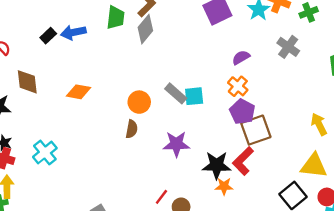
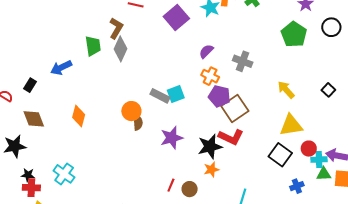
black rectangle: (48, 36) -> (30, 85), moved
gray cross: (288, 47) -> (243, 61), moved
orange diamond: (79, 92) -> (79, 116), turned -70
brown semicircle: (132, 129) -> (138, 122), moved
red L-shape: (243, 161) -> (231, 137), turned -95
orange star: (224, 186) -> (211, 169), moved

